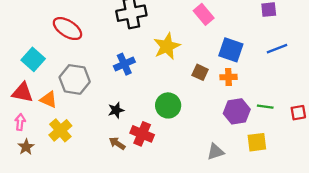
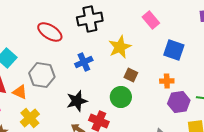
red ellipse: (67, 29) -> (50, 32), moved
brown square: (200, 72) -> (131, 75), moved
orange cross: (228, 77) -> (167, 81), moved
black star: (116, 110) -> (77, 101), size x1.5

